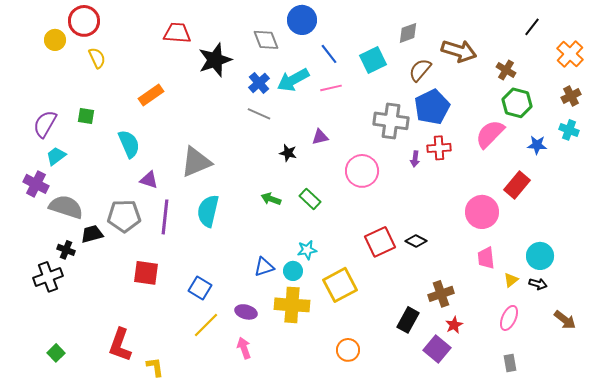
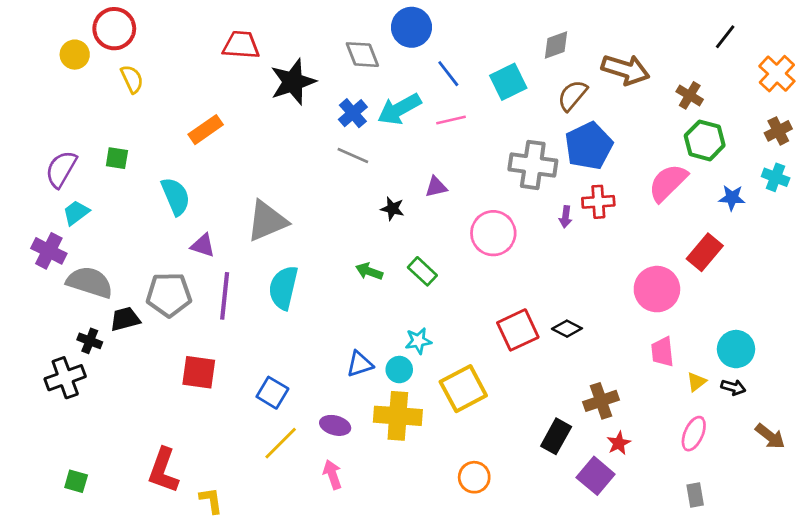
green square: (56, 353) -> (76, 481), turned -30

